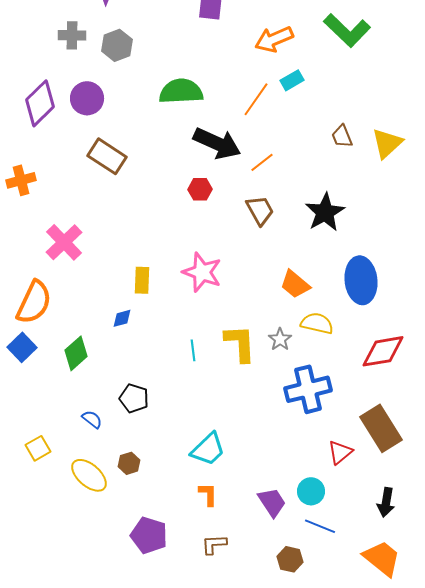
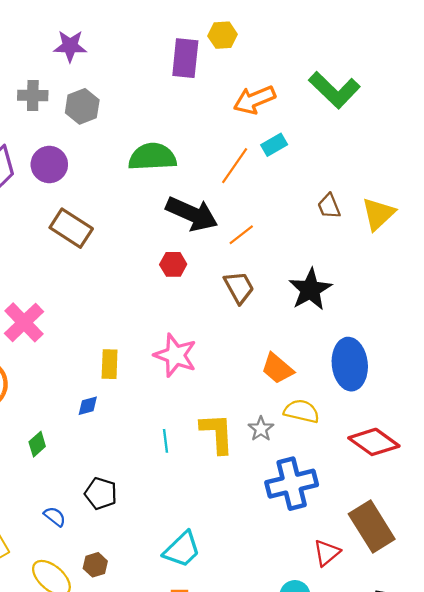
red diamond: (383, 351) -> (374, 442), turned 45
green diamond: (76, 353) -> (37, 444), size x0.7

